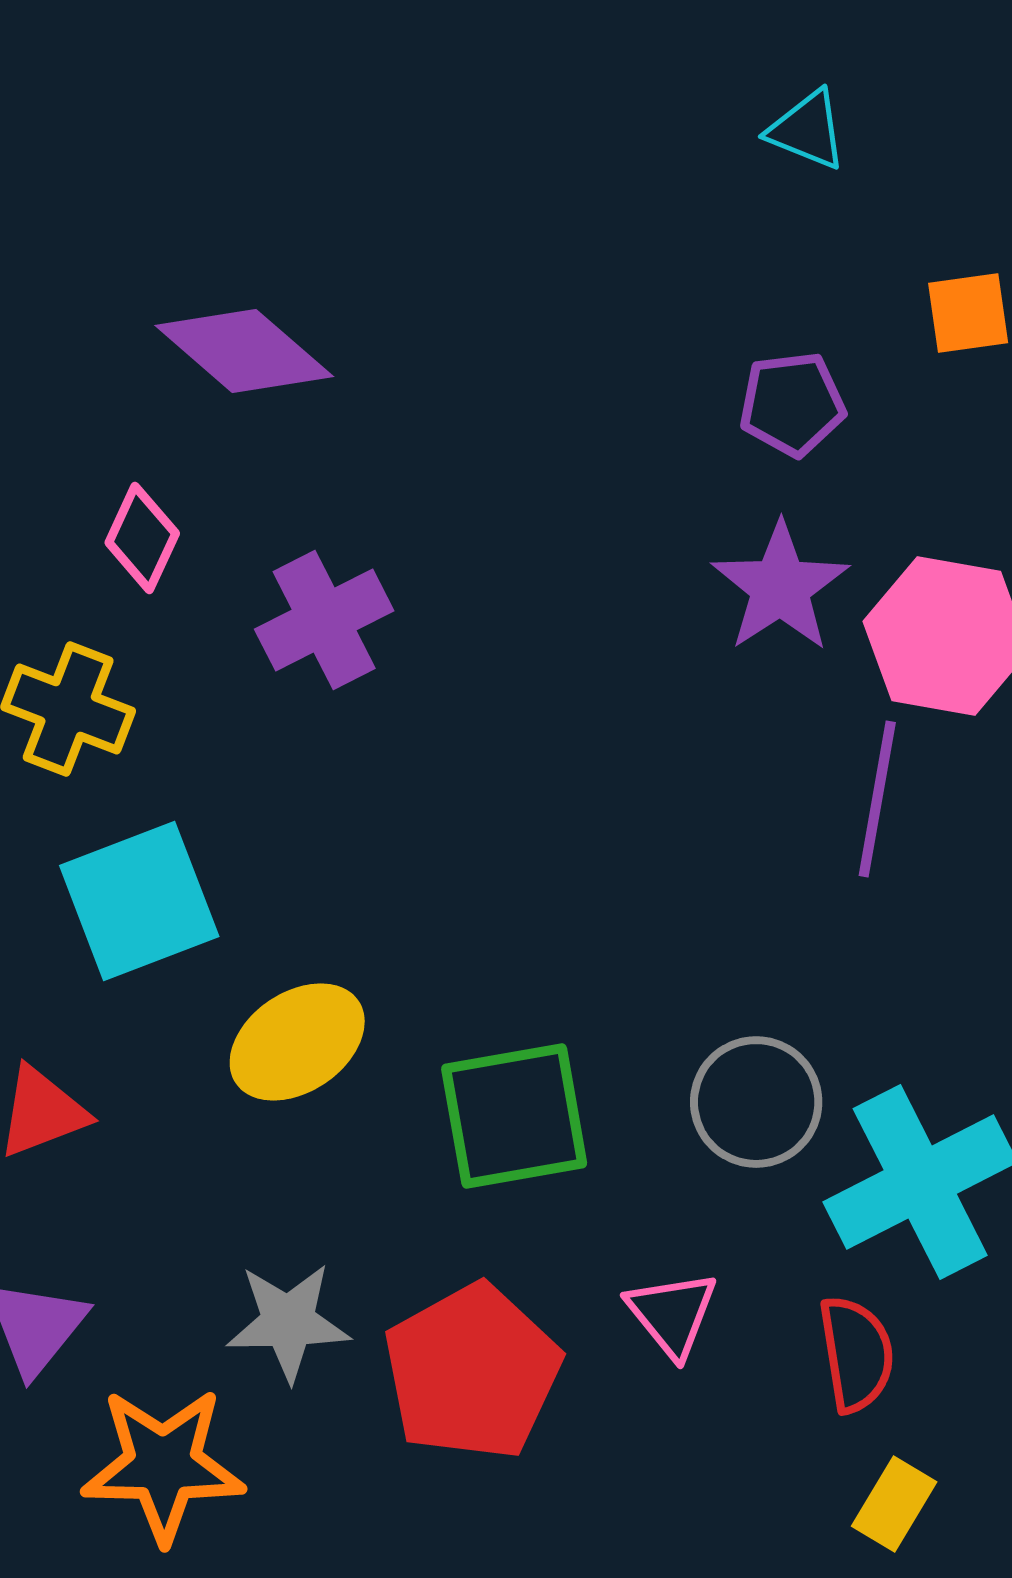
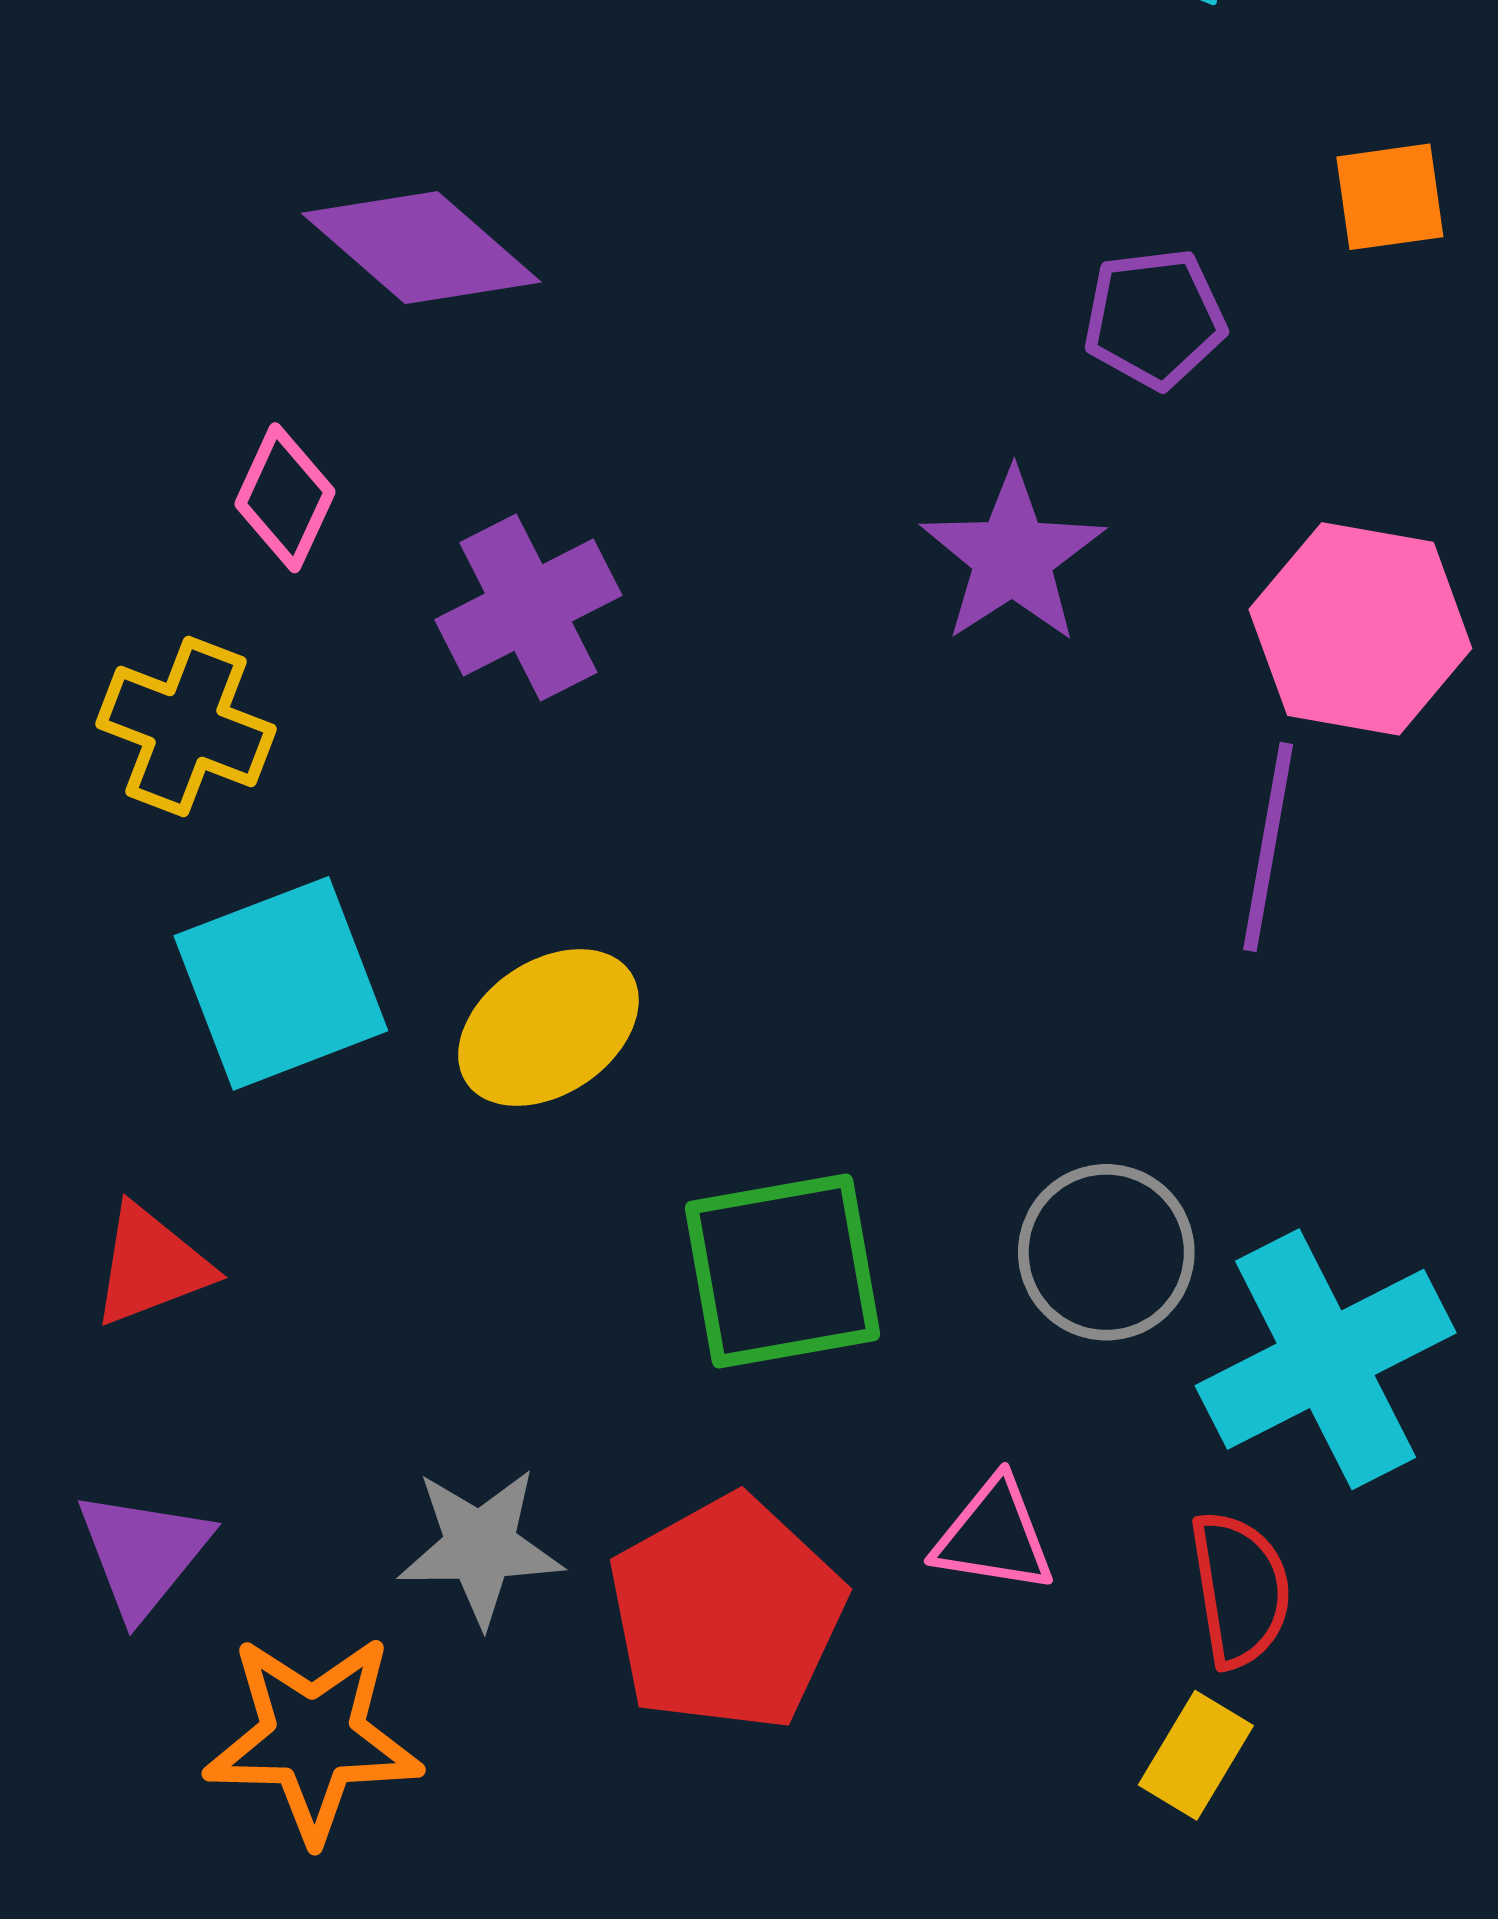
purple star: (780, 587) -> (1013, 557), moved
yellow ellipse: (297, 1042) -> (548, 1028), moved
pink triangle: (672, 1314) -> (994, 1536), turned -42
yellow rectangle: (894, 1504) -> (1196, 1755), moved

